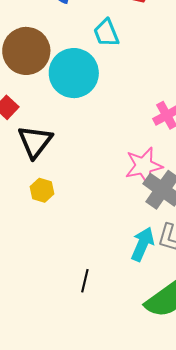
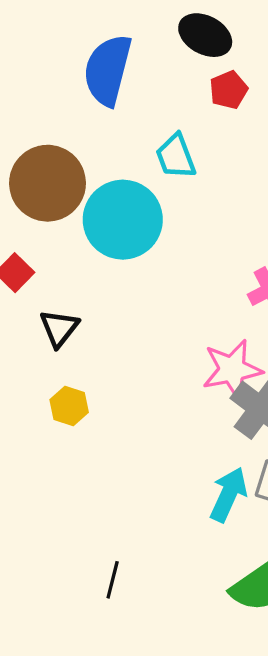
black triangle: (35, 142) -> (59, 328), size x0.7
black line: (85, 281) -> (113, 580), moved

